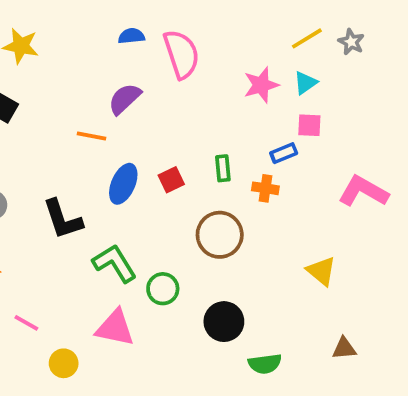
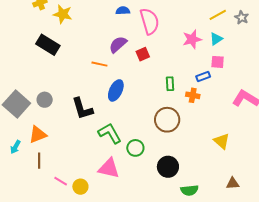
red square: (171, 180) -> (143, 54), moved
pink line: (26, 323) -> (61, 181), moved

